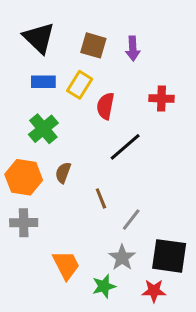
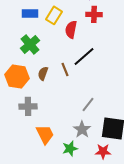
red cross: (162, 98) -> (94, 14), moved
brown line: (101, 198) -> (65, 69), moved
gray cross: (24, 223) -> (28, 106), moved

